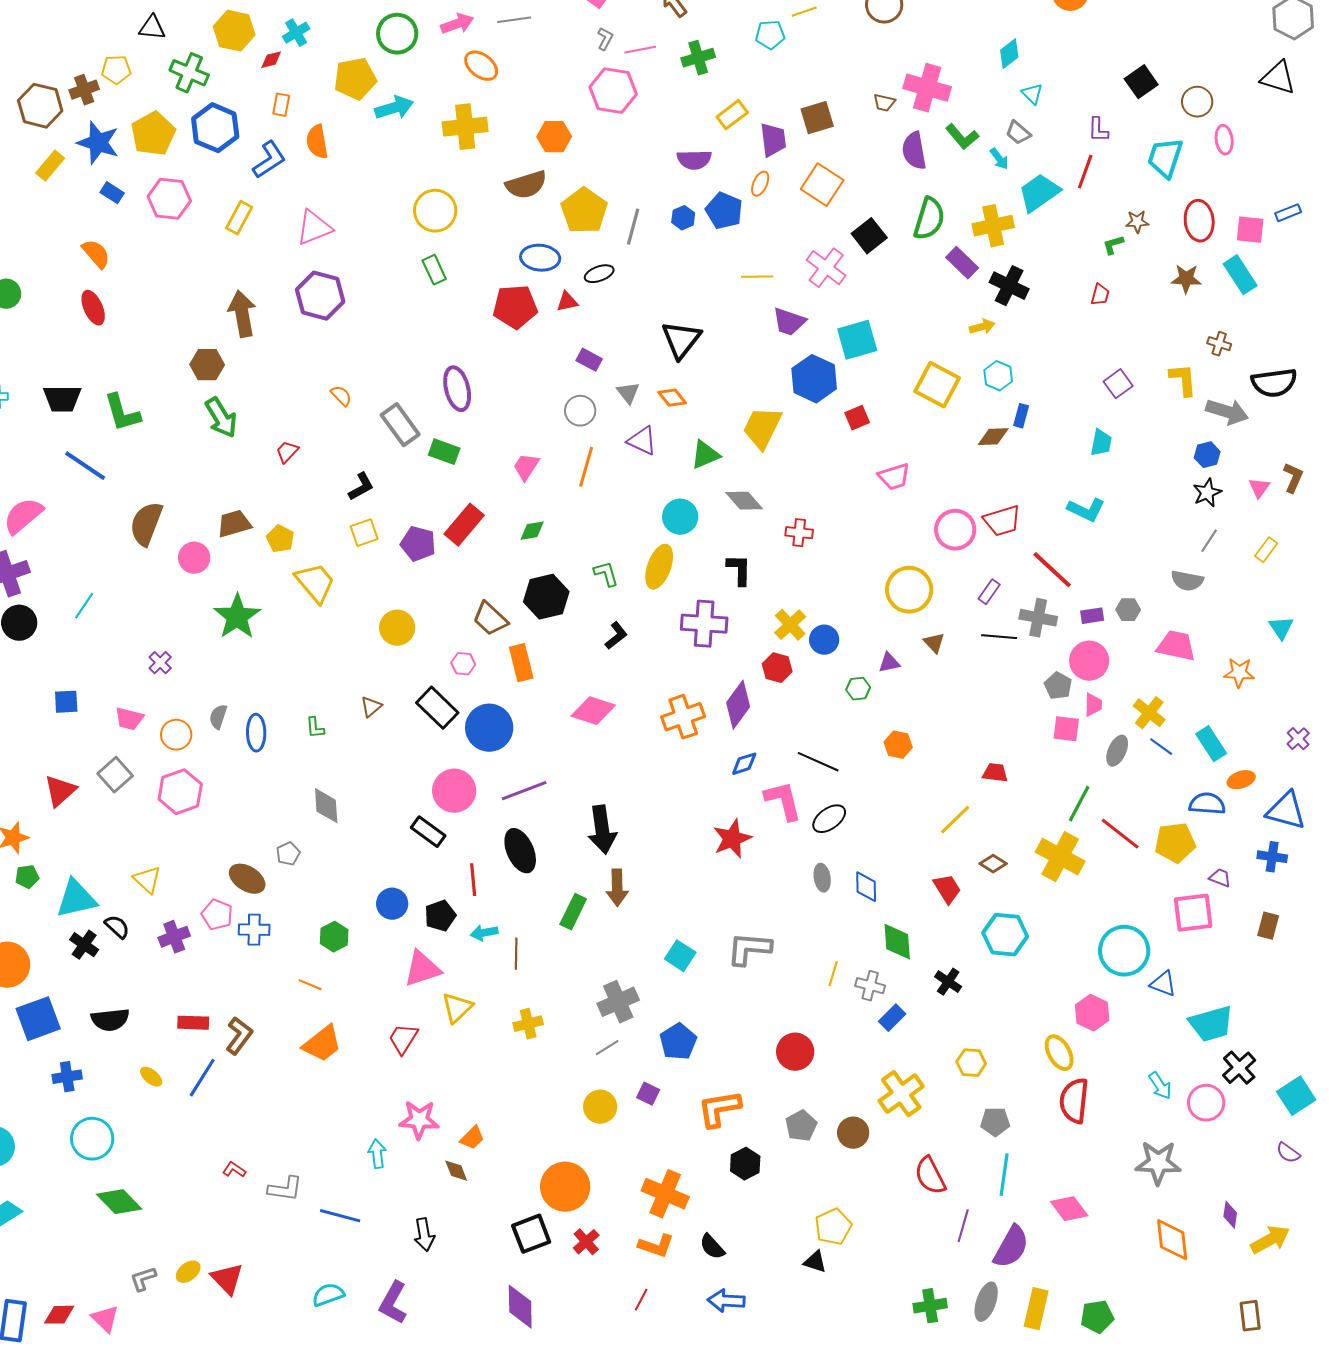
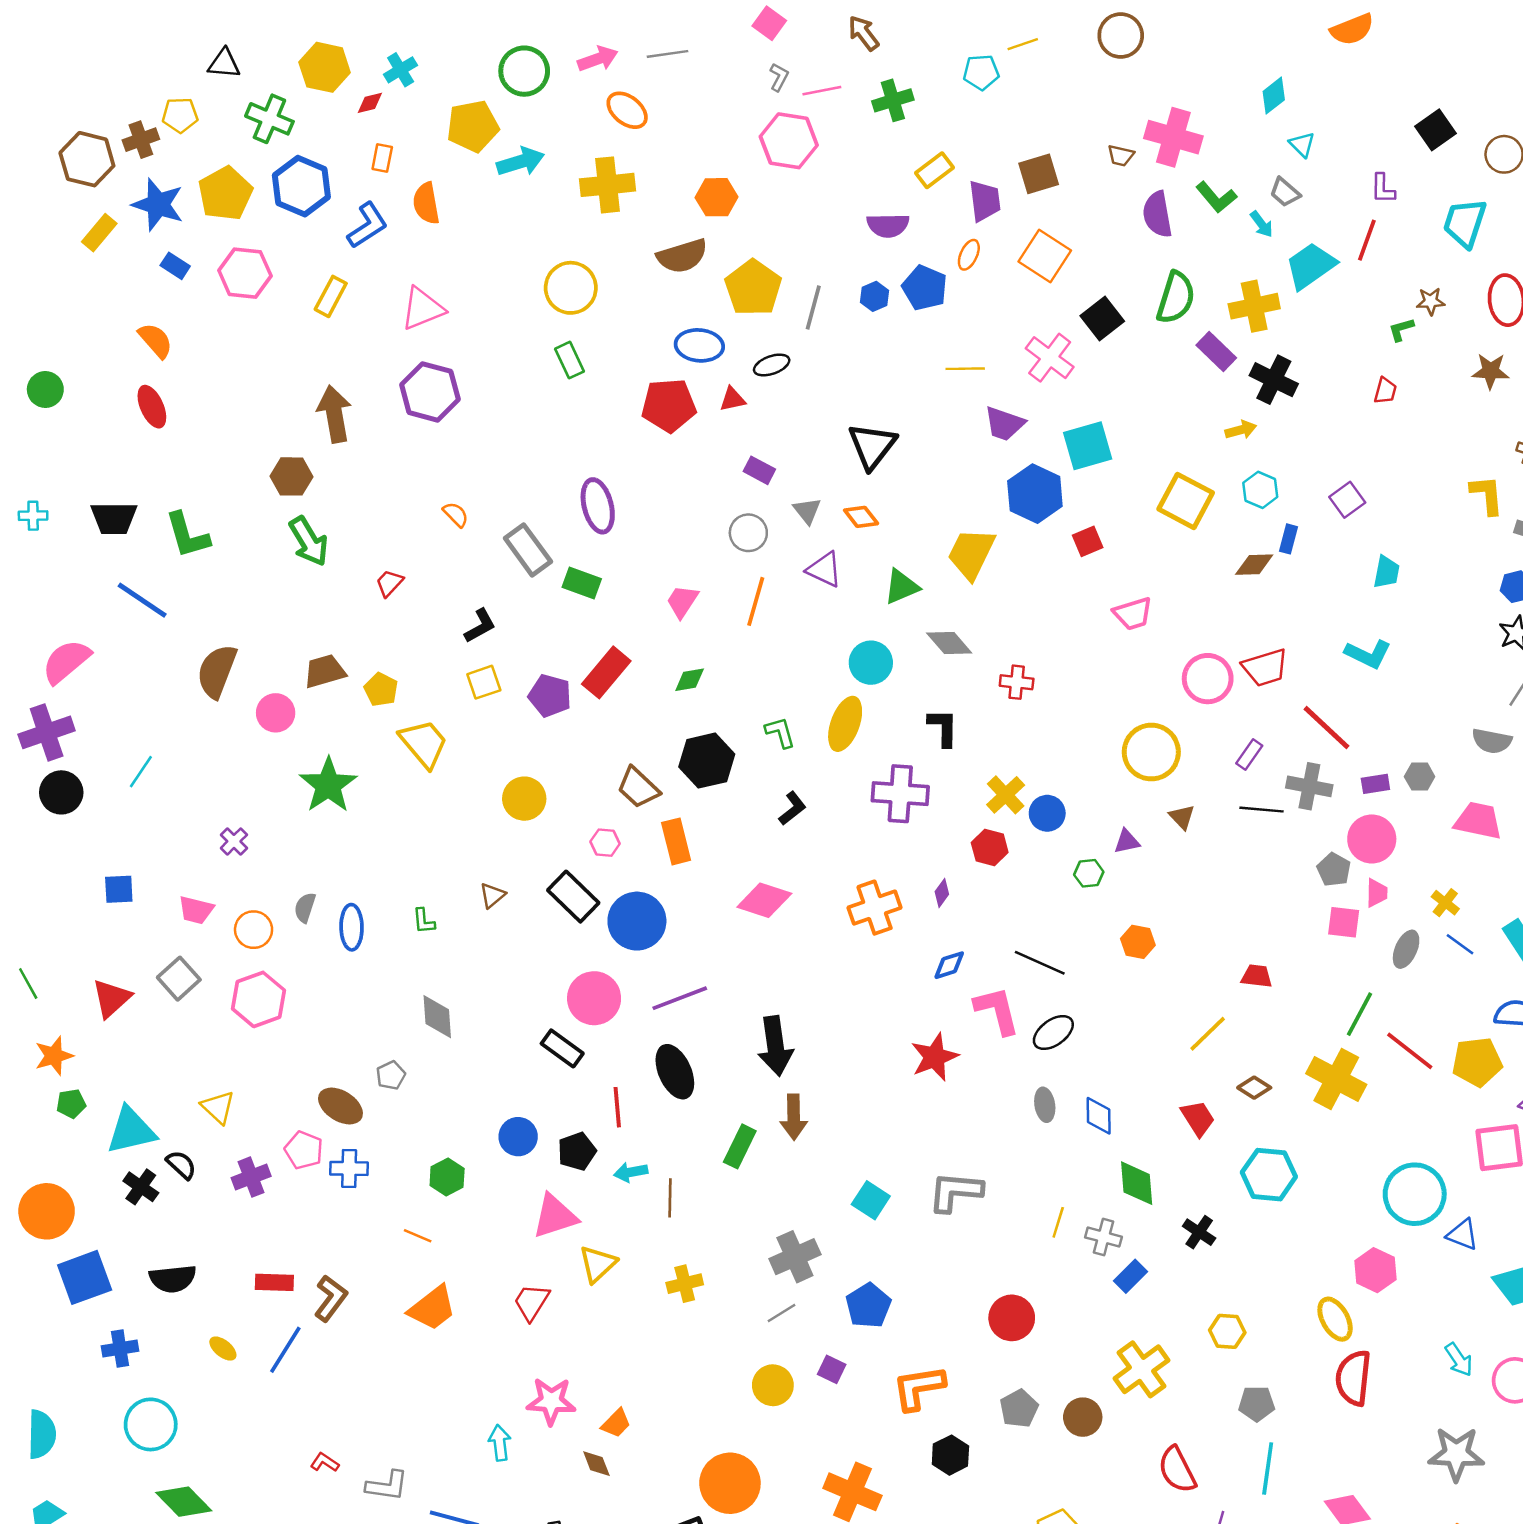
purple square: (1118, 384) -> (1347, 500), moved
purple diamond: (738, 705) -> (942, 893), size x0.5
yellow cross: (1149, 713) -> (1445, 903), size x0.7

